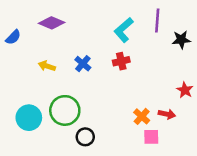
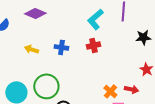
black star: (181, 40) -> (143, 37), moved
blue cross: (83, 64) -> (61, 47), turned -32

